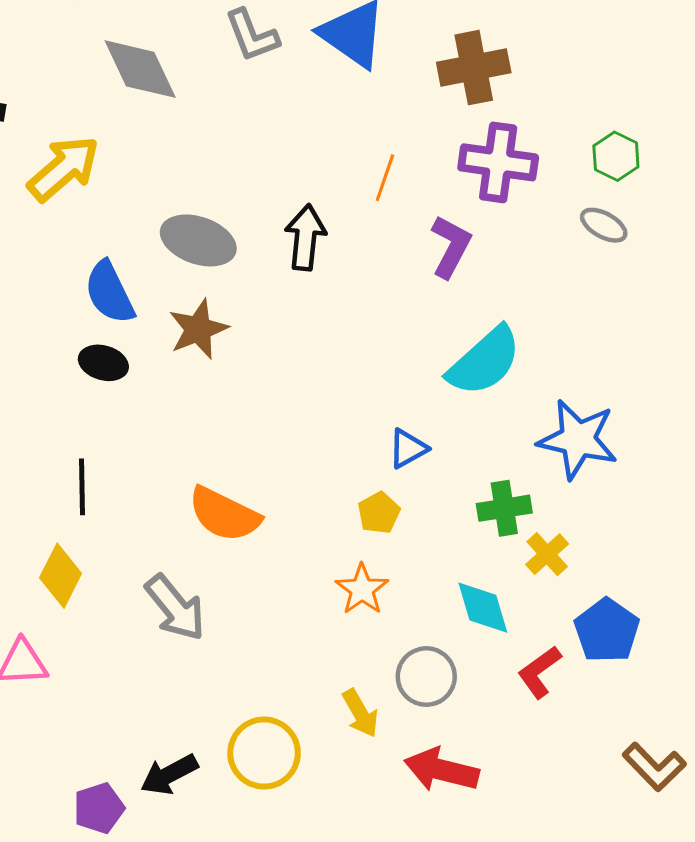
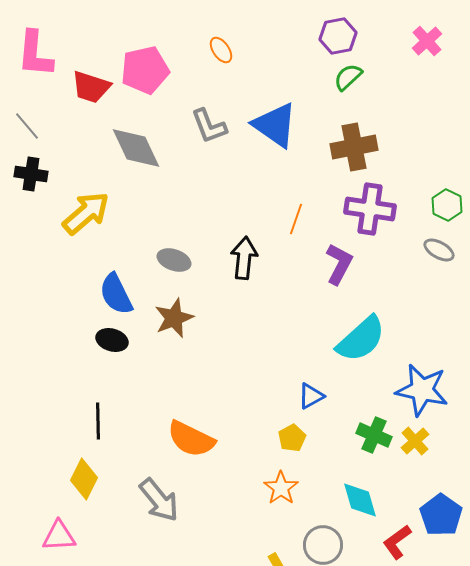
gray ellipse: (198, 240) -> (174, 260), size x0.7
green cross: (504, 508) -> (374, 435), turned 32
yellow cross: (547, 554) -> (415, 441), moved

